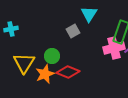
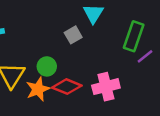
pink cross: (114, 48) -> (106, 87), moved

